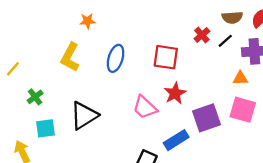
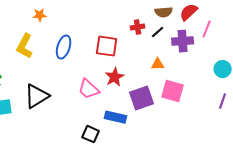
red cross: (202, 35) -> (138, 27), turned 32
orange triangle: (240, 78) -> (158, 64), moved
blue rectangle: (176, 140) -> (116, 117), turned 45

